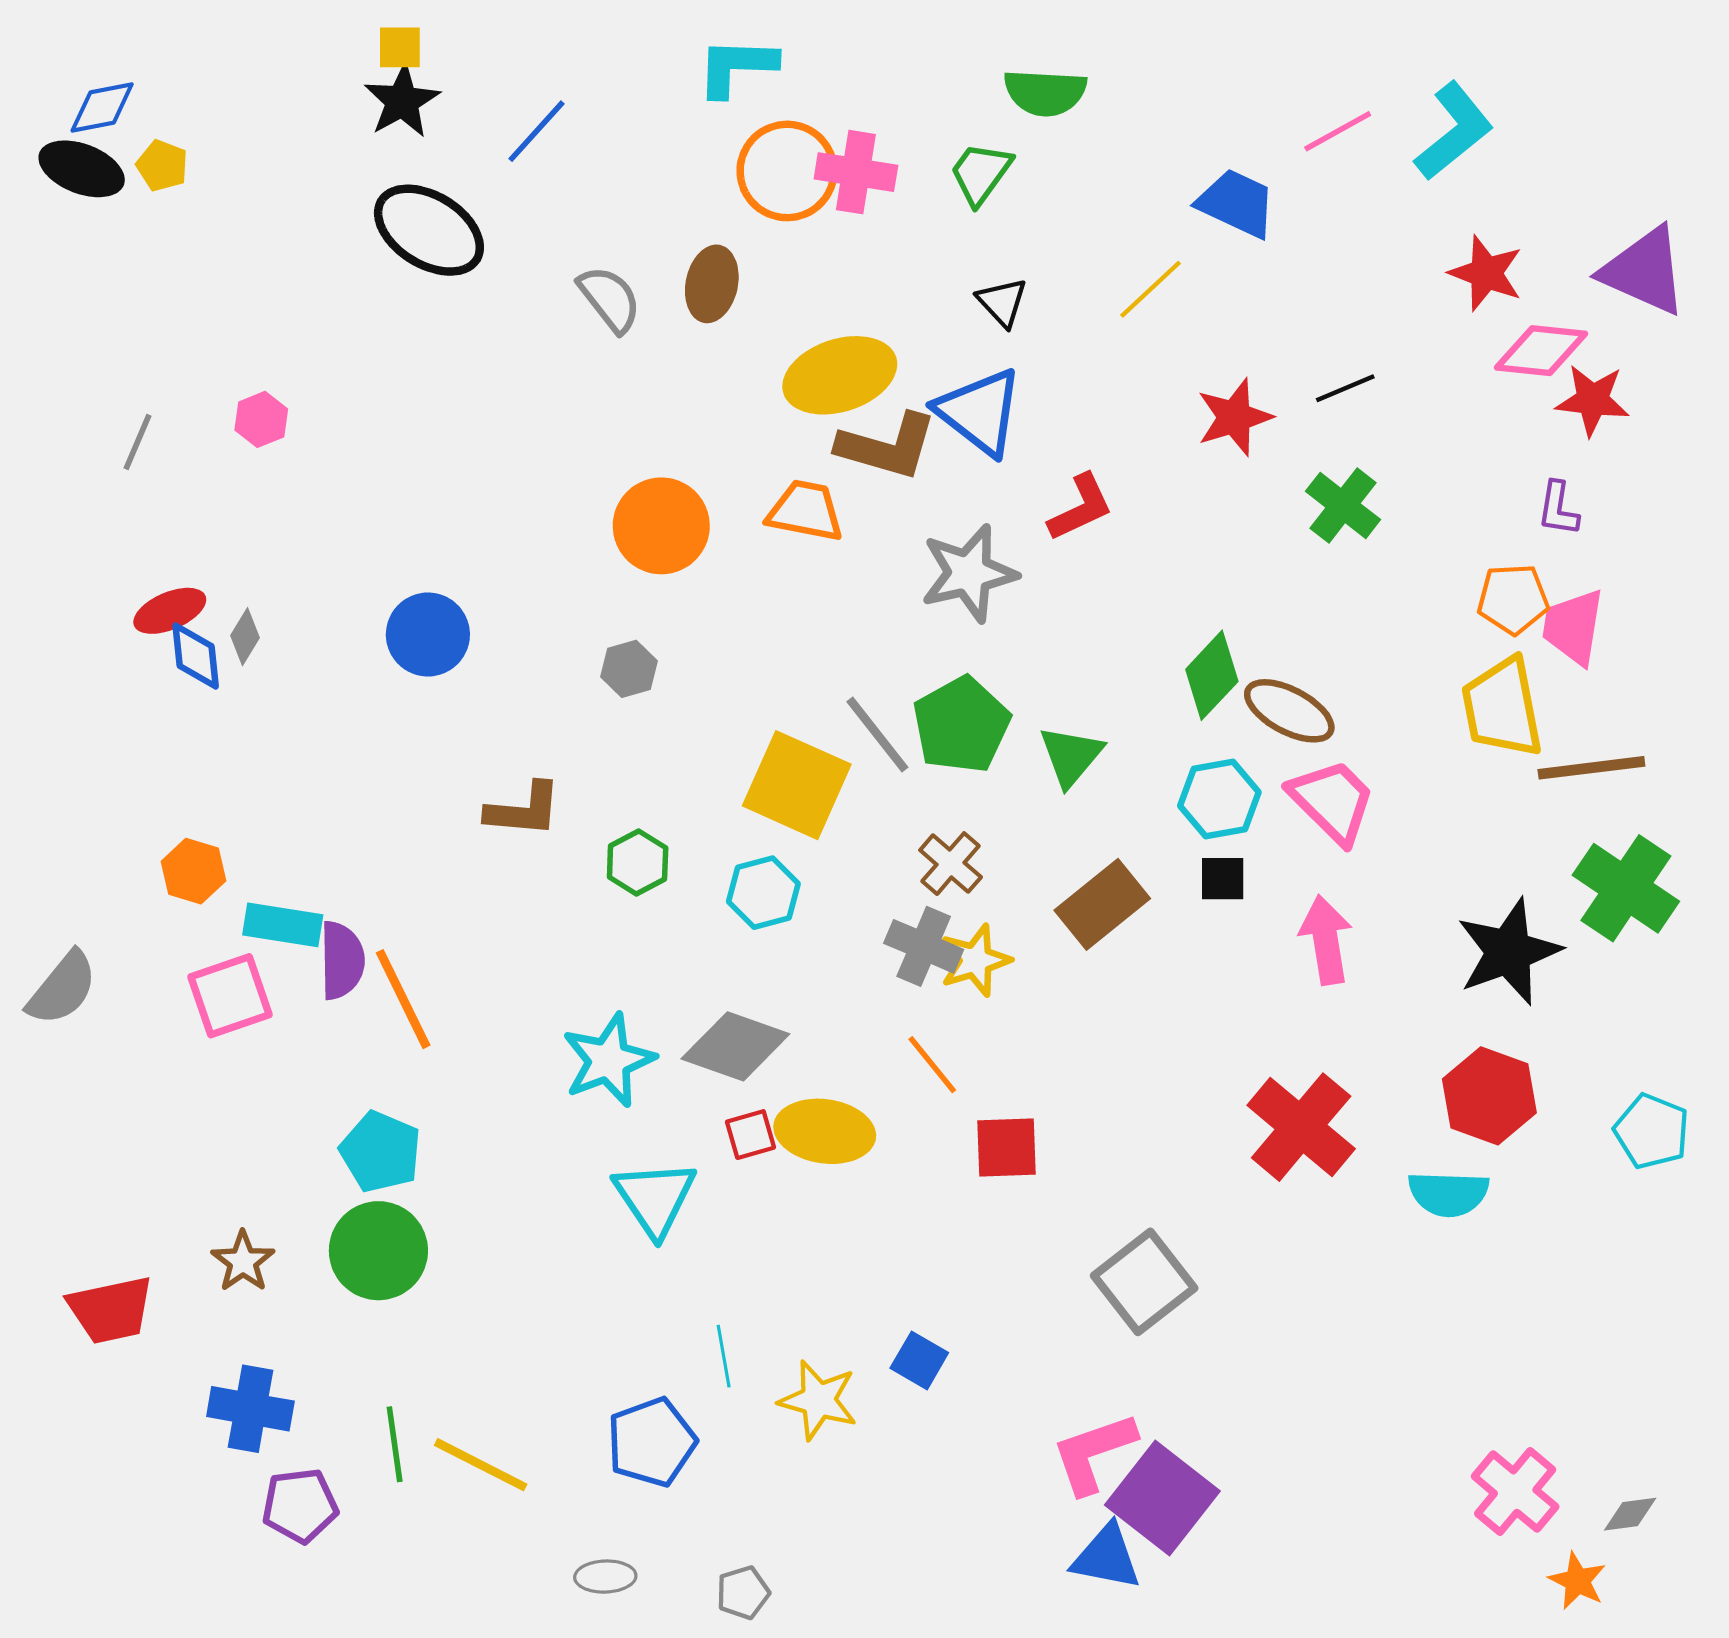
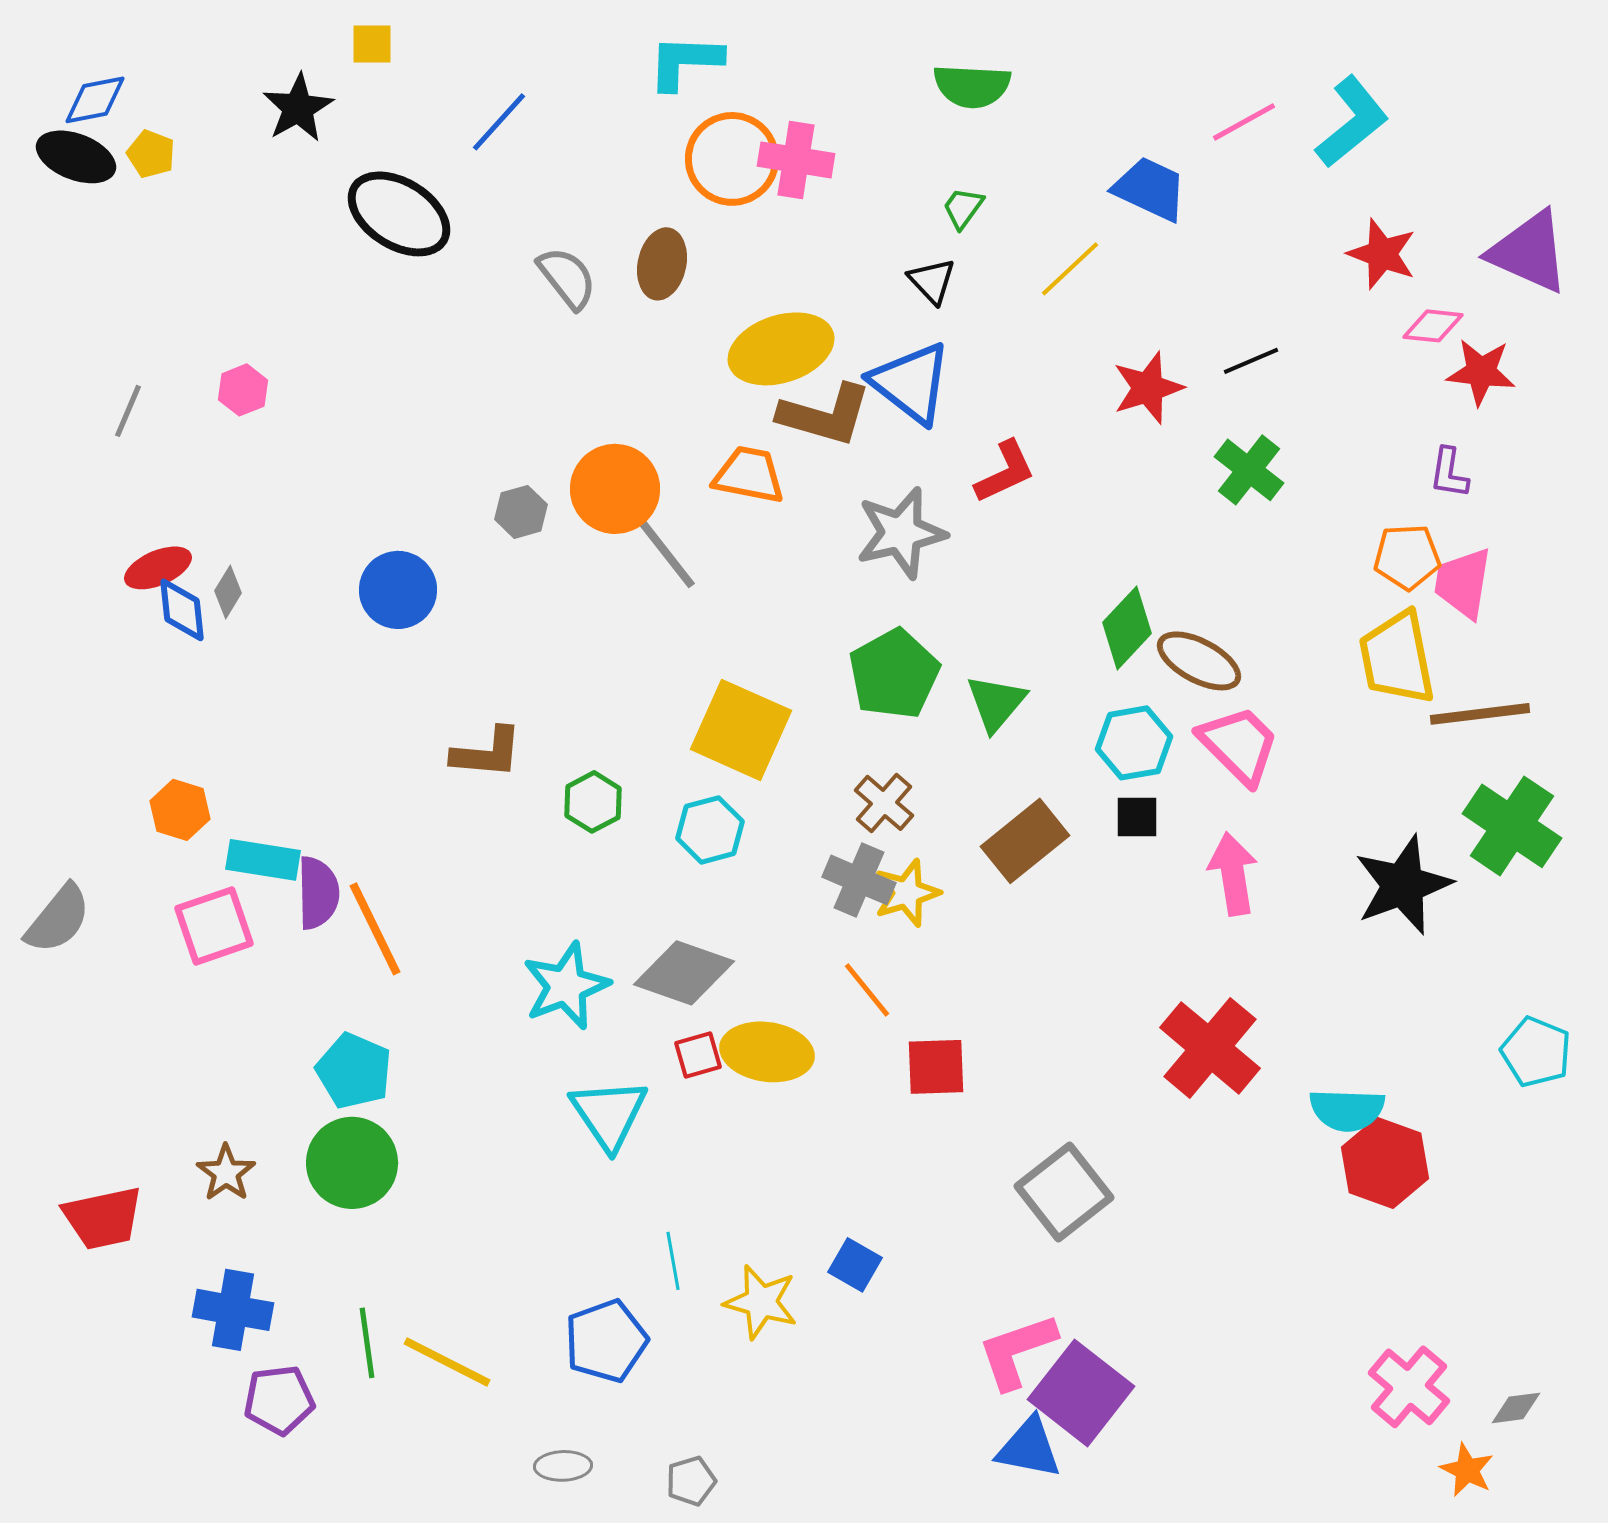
black star: (402, 101) -> (298, 108), moved
green trapezoid: (981, 173) -> (963, 208), moved, size x0.7
pink diamond: (1541, 351) -> (1433, 326), size x0.7
gray hexagon: (629, 669) -> (521, 512), moved
gray line: (877, 734) -> (666, 553), moved
red hexagon: (1489, 1096) -> (1385, 1163), moved

